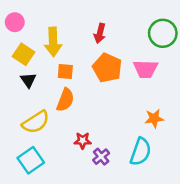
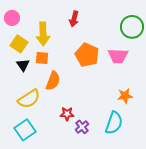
red arrow: (100, 33) -> (74, 19), moved
orange square: (65, 72) -> (42, 58), moved

